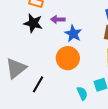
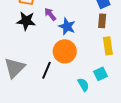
purple arrow: (58, 19) -> (50, 14), turned 56
black line: (38, 84) -> (47, 70), moved

